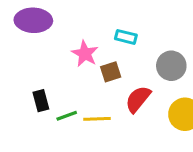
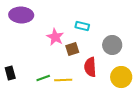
red semicircle: (138, 99) -> (90, 67), turned -42
black rectangle: (41, 101) -> (10, 73), moved

